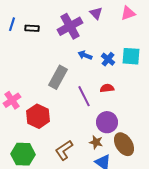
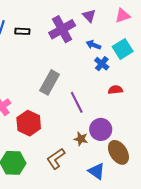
blue arrow: (85, 55) -> (93, 45), moved
cyan square: (131, 56) -> (123, 49), moved, turned -36
red semicircle: (107, 88) -> (115, 90), moved
brown star: (96, 142) -> (81, 139), moved

